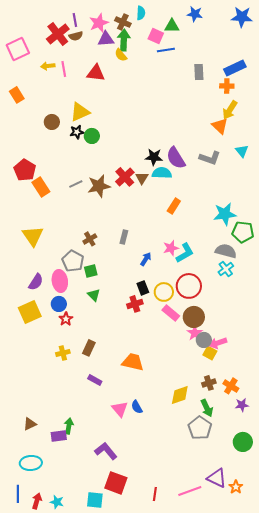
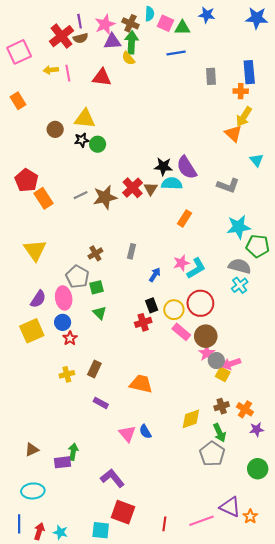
pink square: (156, 36) -> (165, 23), moved
blue rectangle: (235, 68) -> (249, 72), turned -70
yellow triangle: (80, 112) -> (85, 119), turned 30
gray L-shape: (210, 158) -> (228, 186), moved

